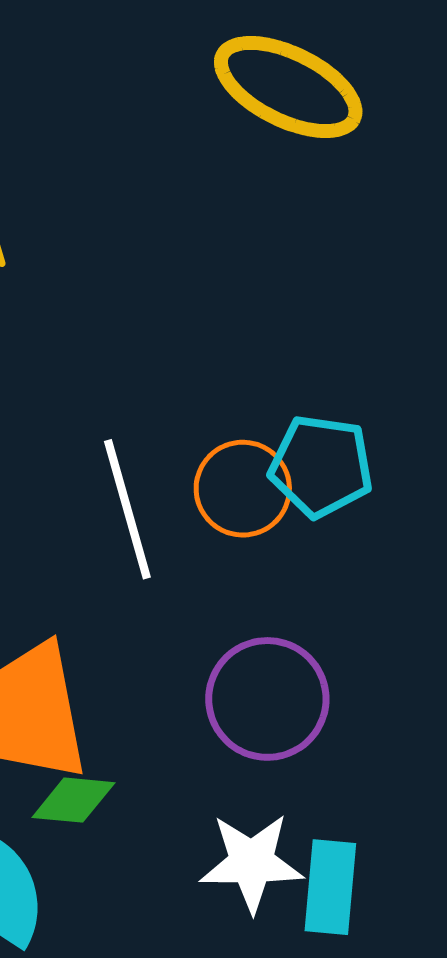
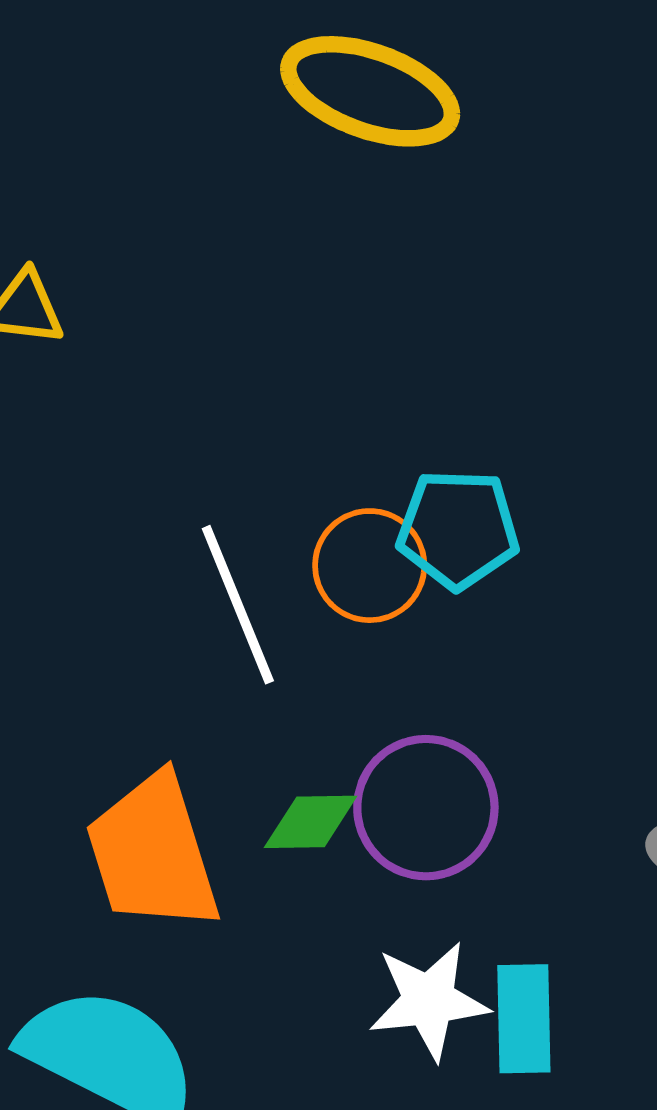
green diamond: (73, 800) -> (311, 822), moved

